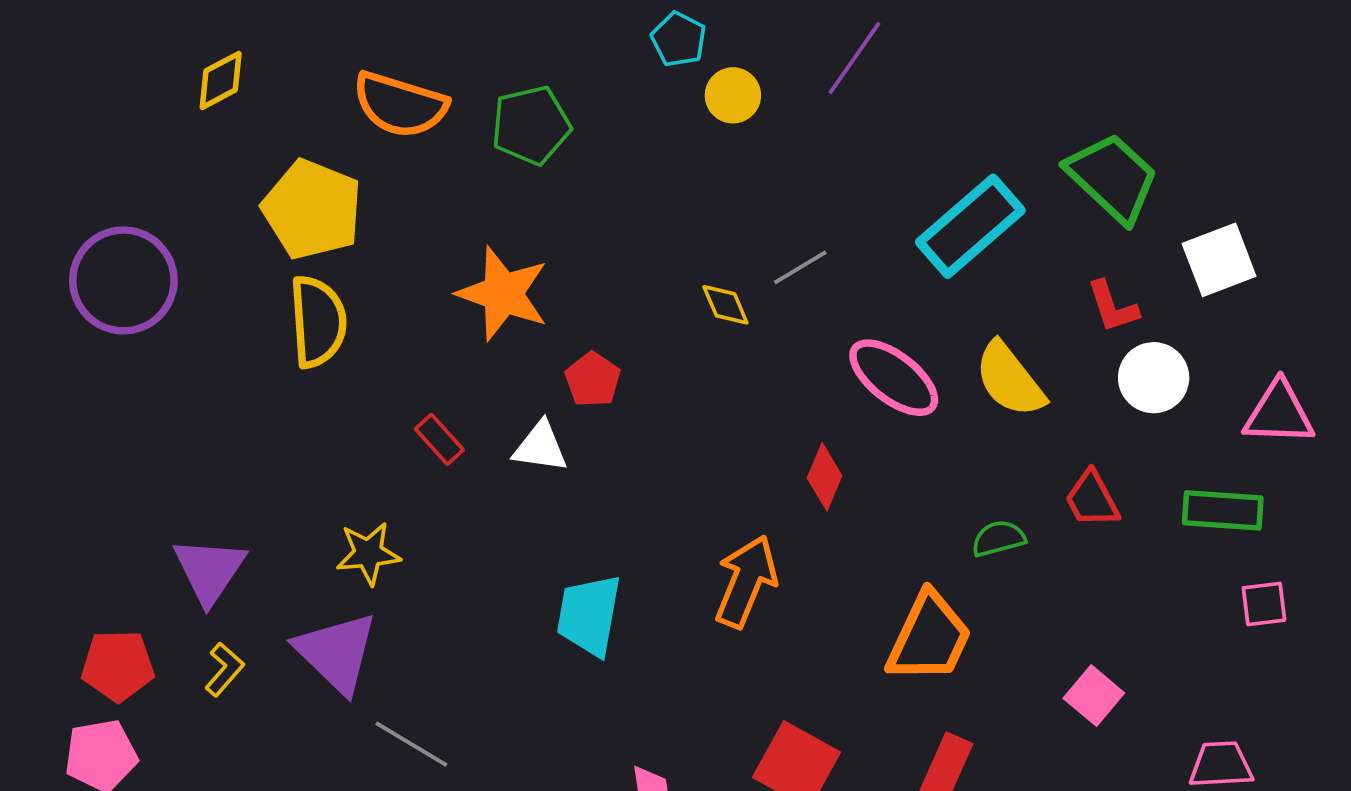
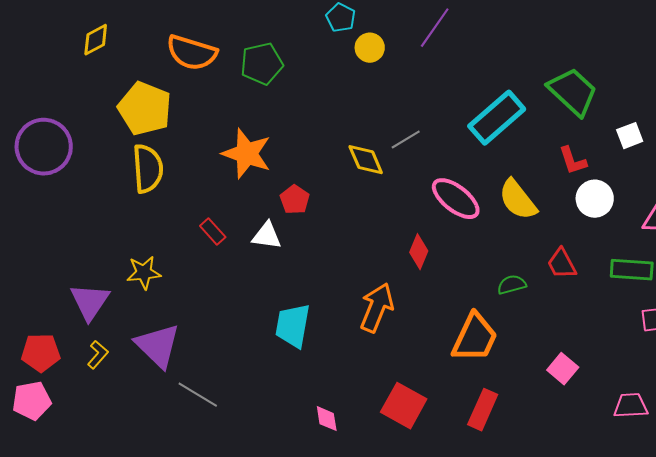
white square: (1219, 260) -> (630, 136), size x0.7
yellow diamond: (725, 305) -> (366, 160), size x1.4
yellow star: (368, 553) -> (144, 273), moved

